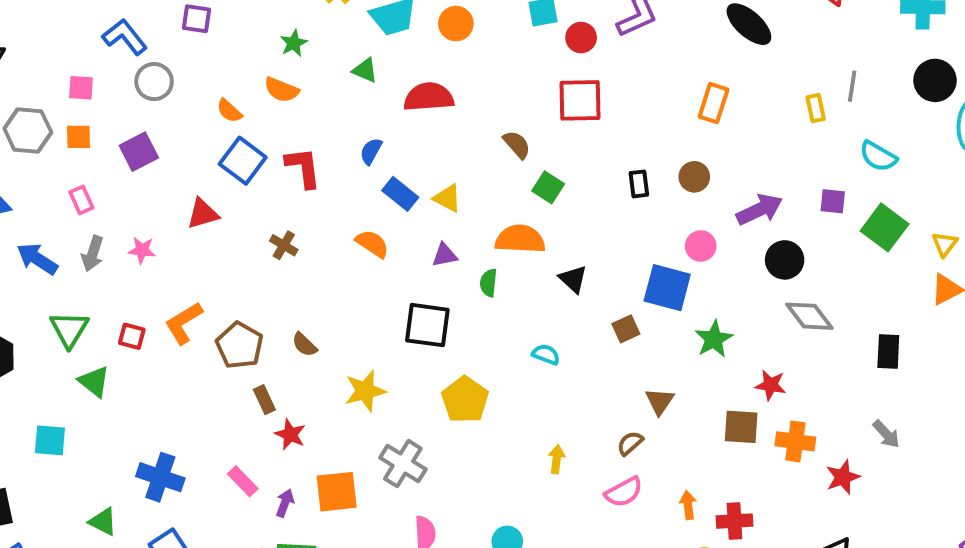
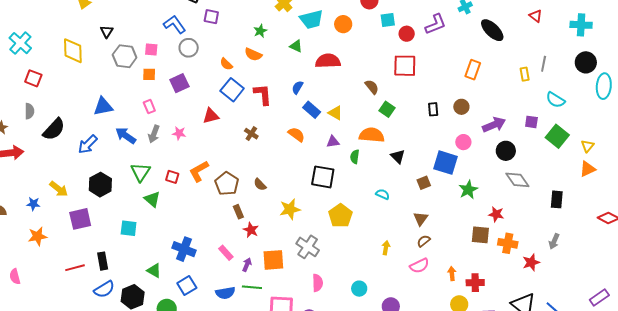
gray hexagon: (28, 130) -> (125, 56), moved
brown triangle: (660, 401) -> (421, 219), moved
gray arrow: (886, 434) -> (554, 241), turned 63

